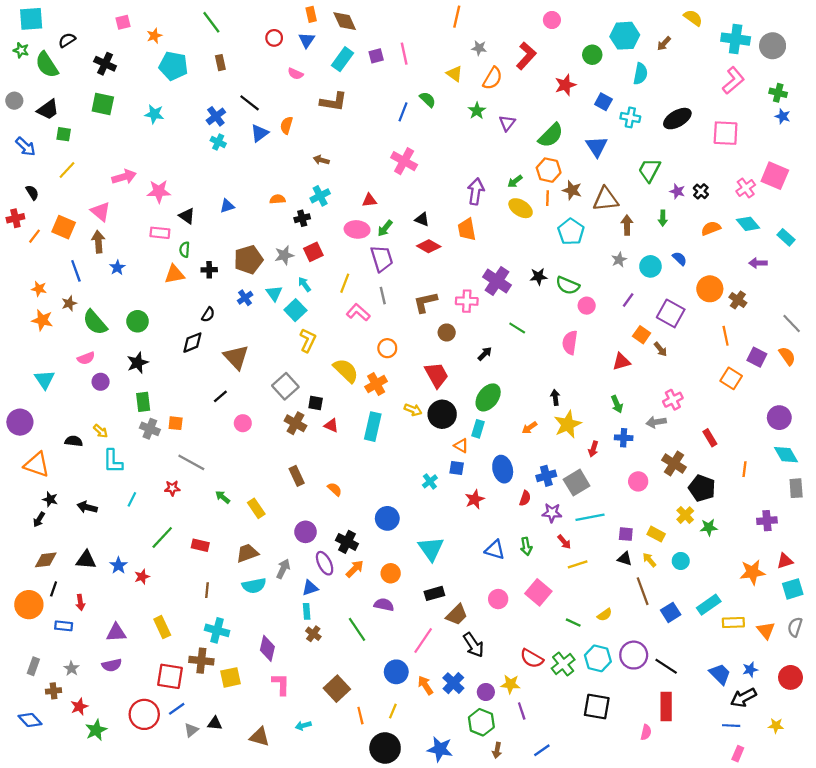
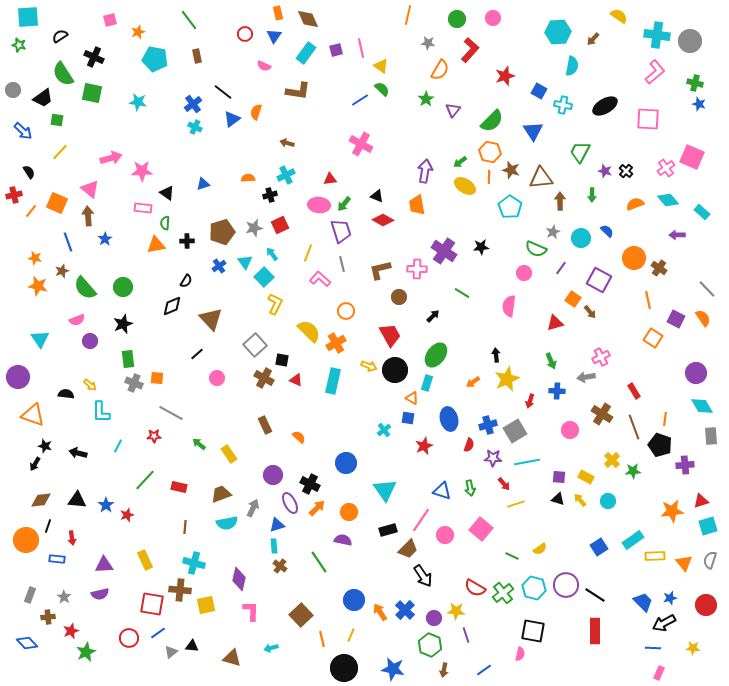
green circle: (592, 55) -> (457, 19), moved
green semicircle: (47, 65) -> (63, 74), moved
yellow triangle: (454, 74) -> (381, 66), moved
blue line: (403, 112) -> (360, 100), turned 36
green semicircle: (568, 285) -> (536, 249), moved
black pentagon: (702, 488) -> (660, 445), moved
brown line: (643, 591) -> (634, 427), moved
pink line: (423, 640) -> (421, 520), moved
red circle: (144, 714) -> (129, 638), size x0.7
pink semicircle: (646, 732) -> (520, 654), moved

